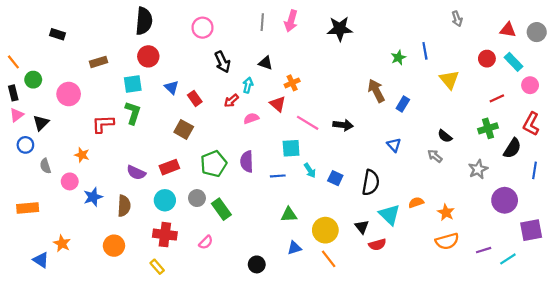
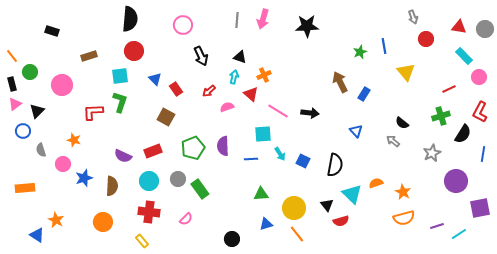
red circle: (487, 59) -> (426, 39), moved
cyan arrow: (248, 85) -> (234, 77), moved

